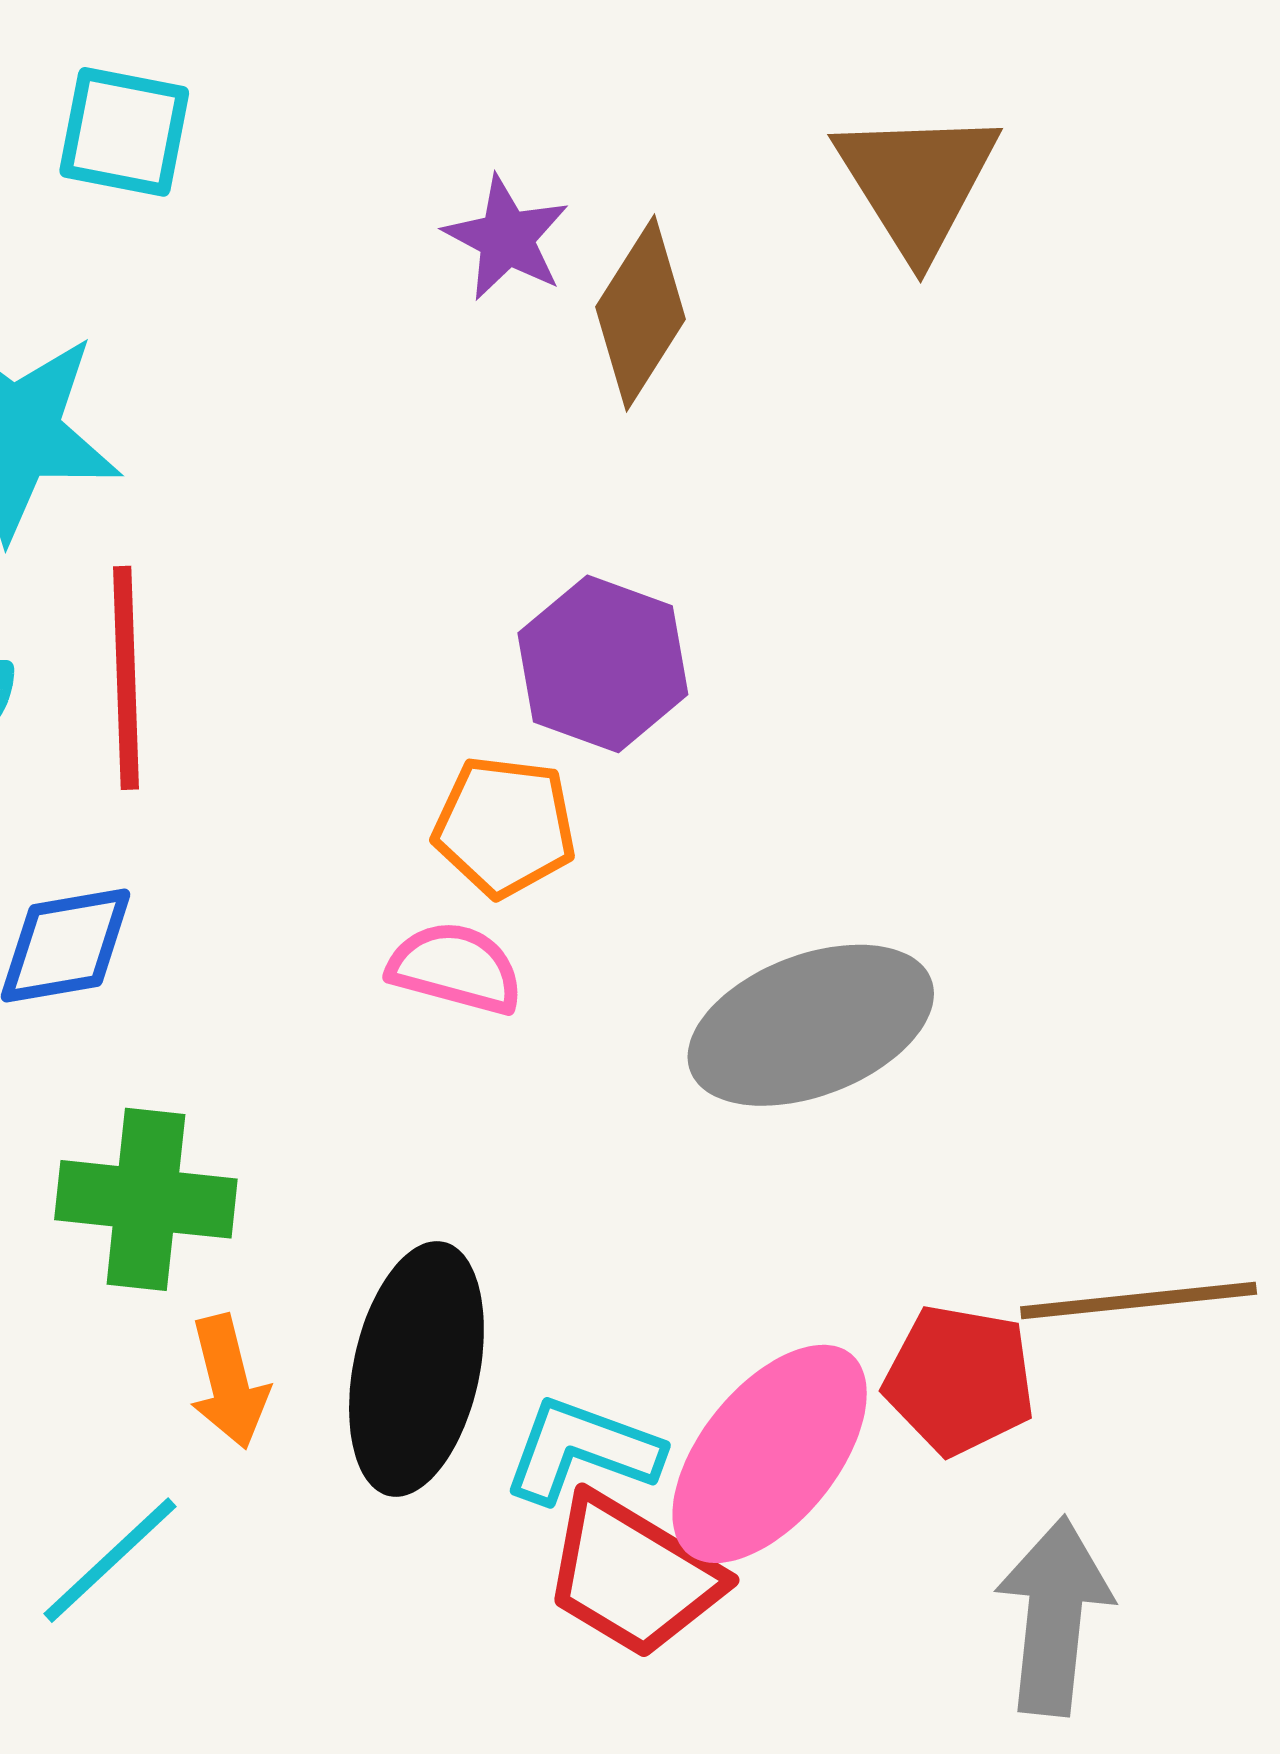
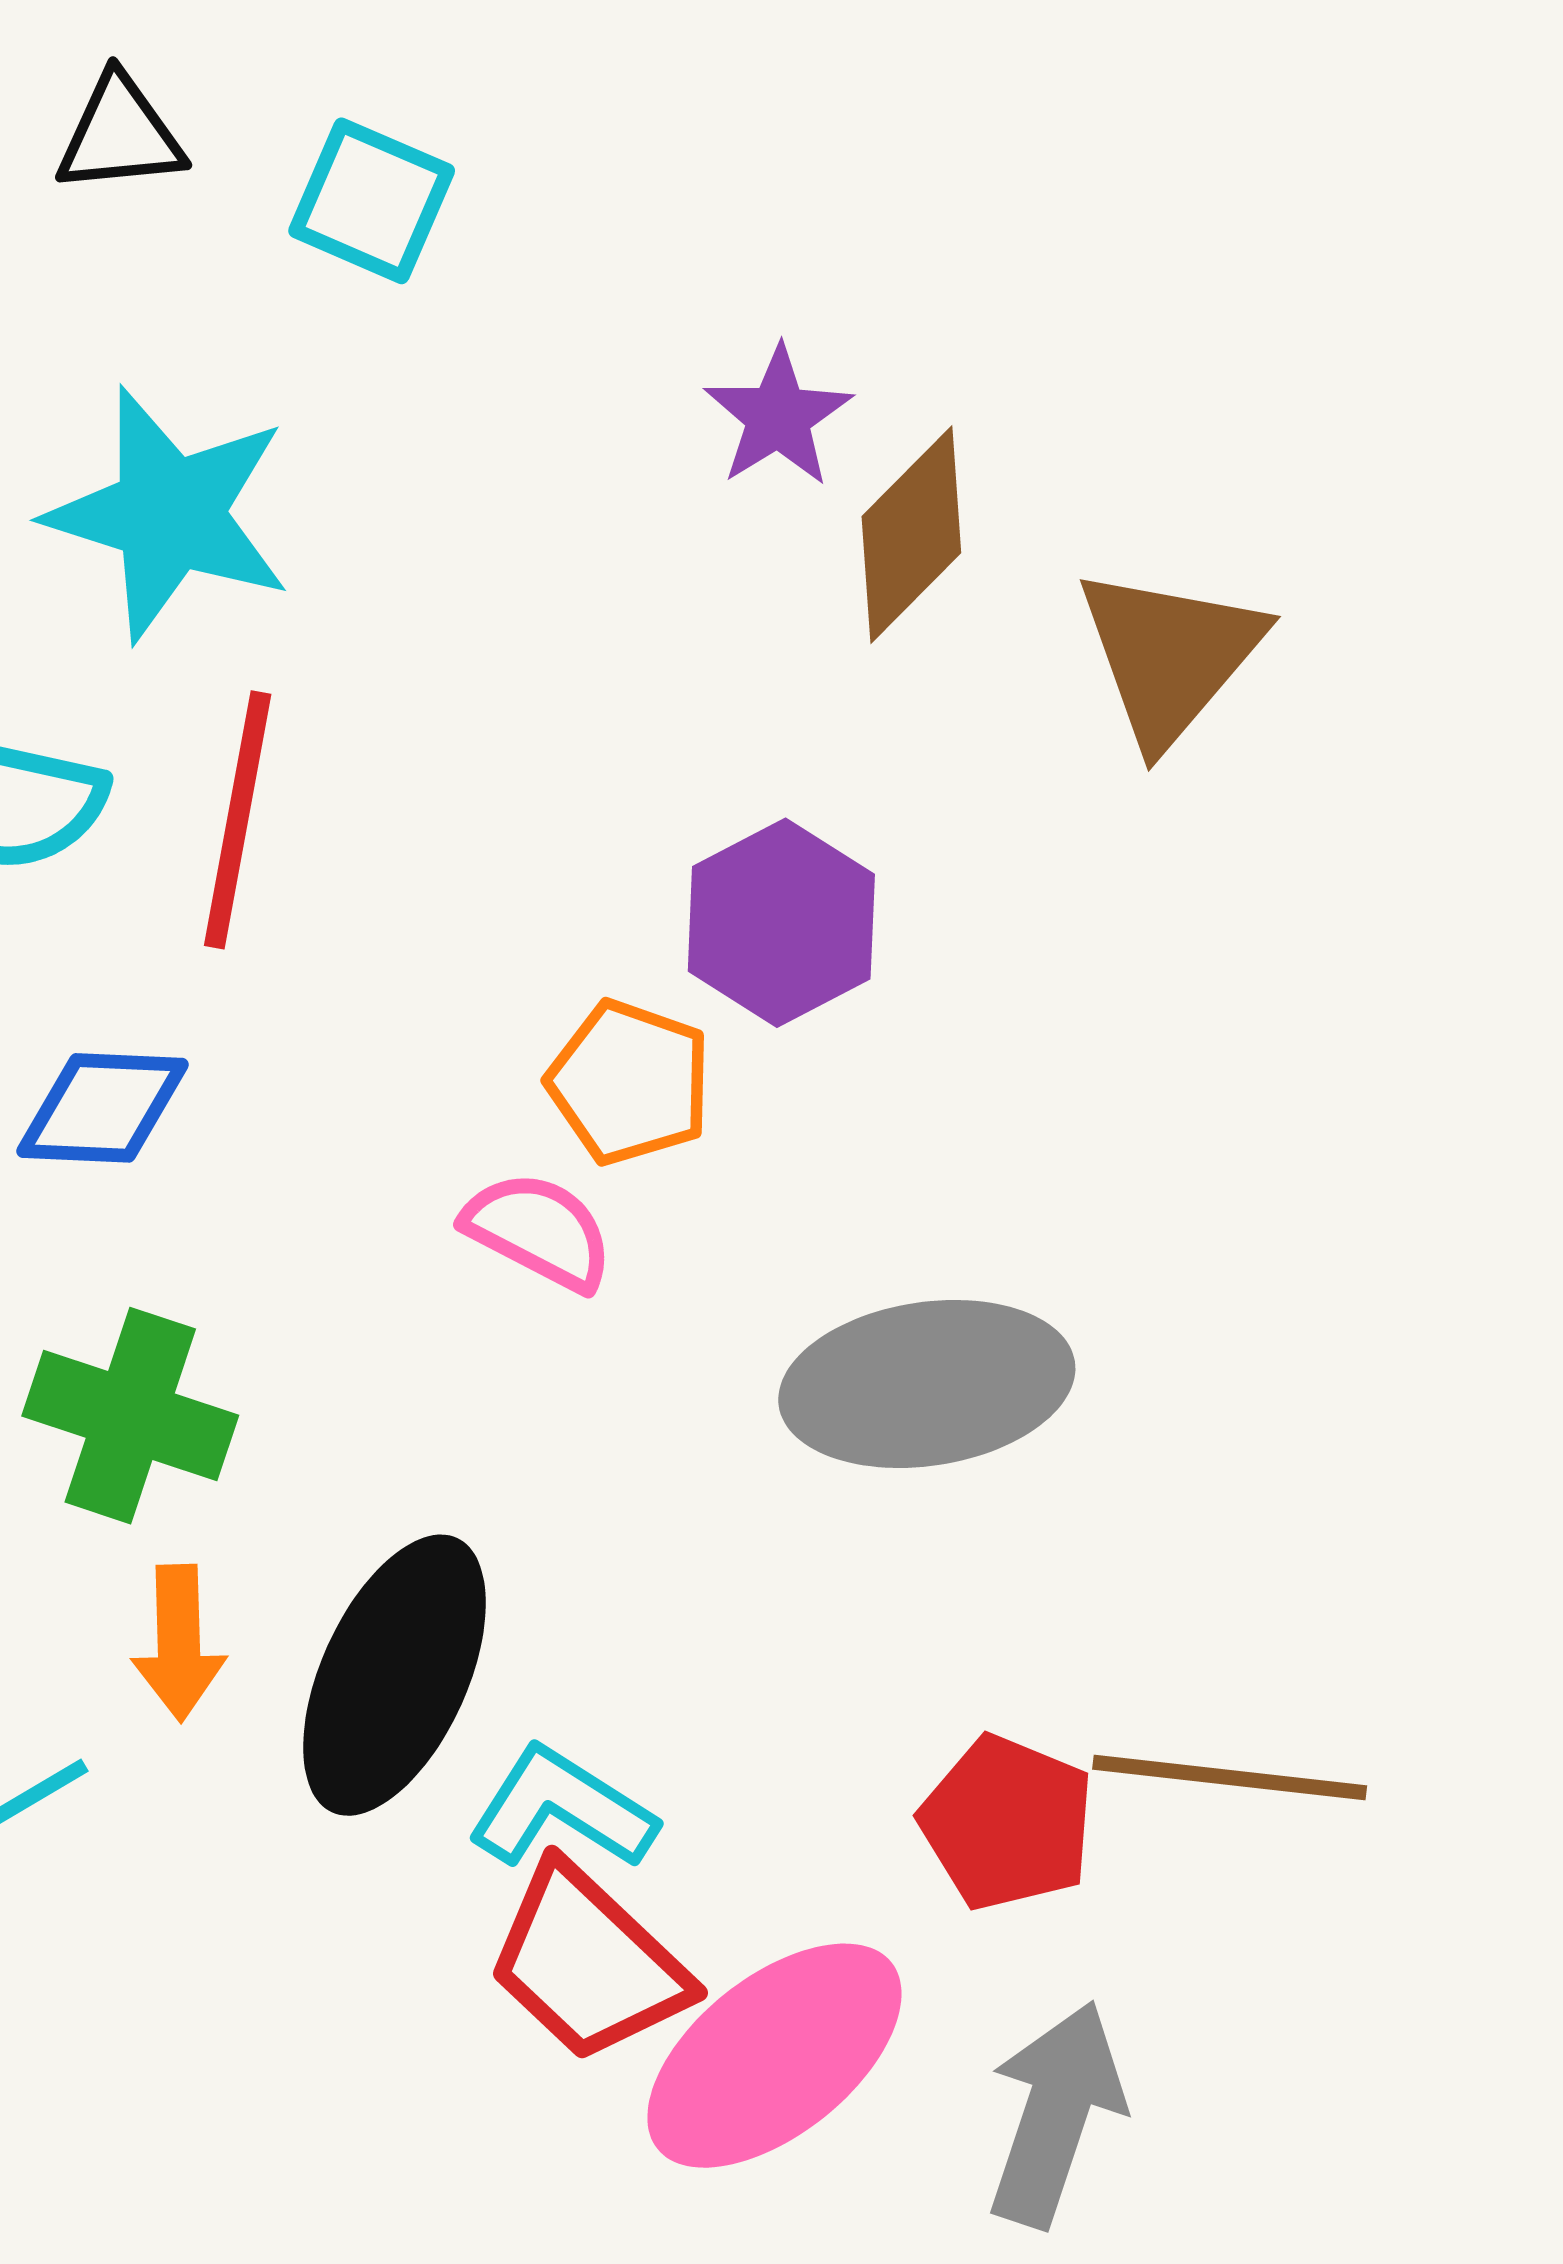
brown triangle: (917, 182) -> (1170, 656), moved
pink ellipse: (770, 1454) -> (774, 2056), moved

